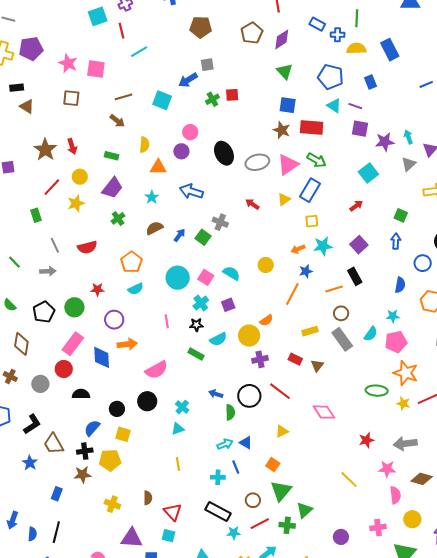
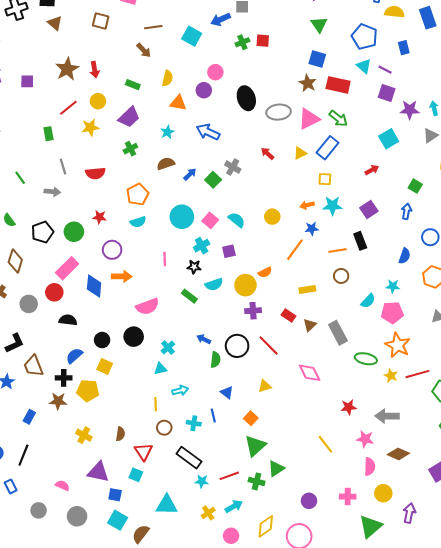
gray rectangle: (342, 339) -> (338, 333), moved
cyan arrow: (225, 444) -> (180, 390), moved
brown circle: (253, 500) -> (164, 428), moved

